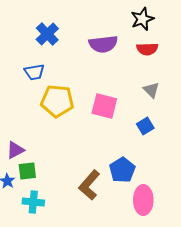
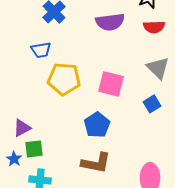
gray triangle: (151, 90) -> (158, 68), size x1.4
blue pentagon: (122, 170) -> (97, 125), moved
brown L-shape: (89, 185) -> (96, 163), turned -120

